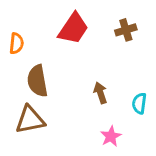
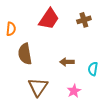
brown arrow: (100, 93) -> (67, 62), turned -72
brown triangle: (30, 120) -> (38, 87), moved, turned -45

